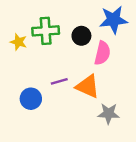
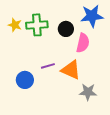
yellow star: (19, 42) -> (15, 25), moved

